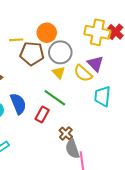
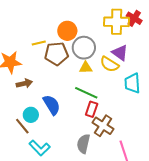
yellow triangle: (59, 73) -> (86, 68), turned -40
red rectangle: (42, 115) -> (92, 109), moved
brown cross: (66, 134) -> (103, 126), size x1.5
gray semicircle: (72, 149) -> (83, 144), moved, turned 42

